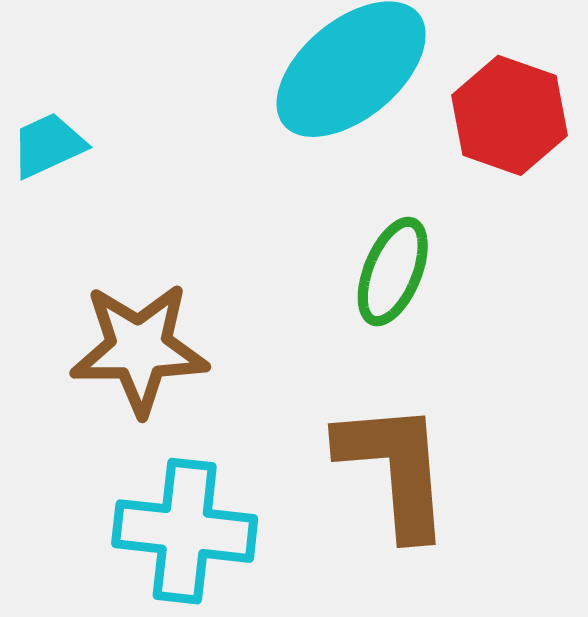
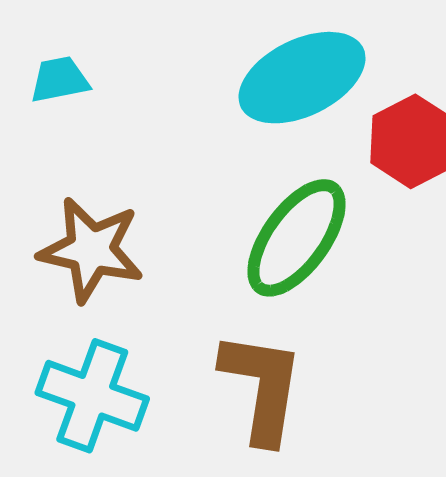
green ellipse: (393, 272) -> (297, 238), size x1.5

